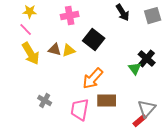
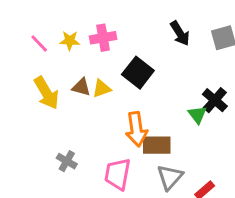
yellow star: (30, 12) -> (70, 41), moved
pink line: (26, 30) -> (39, 44), moved
orange arrow: (93, 79) -> (136, 129), turned -50
brown rectangle: (107, 101) -> (157, 145), moved
gray triangle: (147, 109) -> (170, 177), moved

